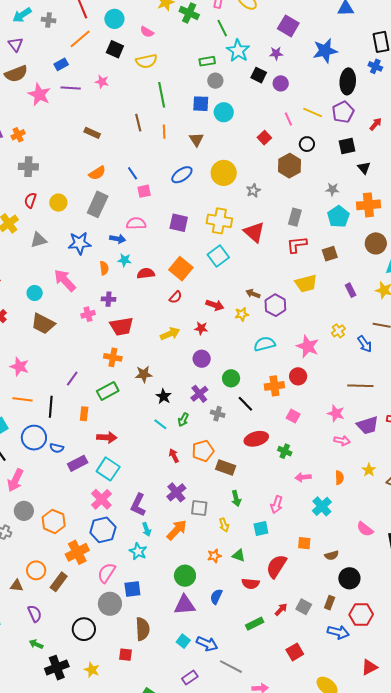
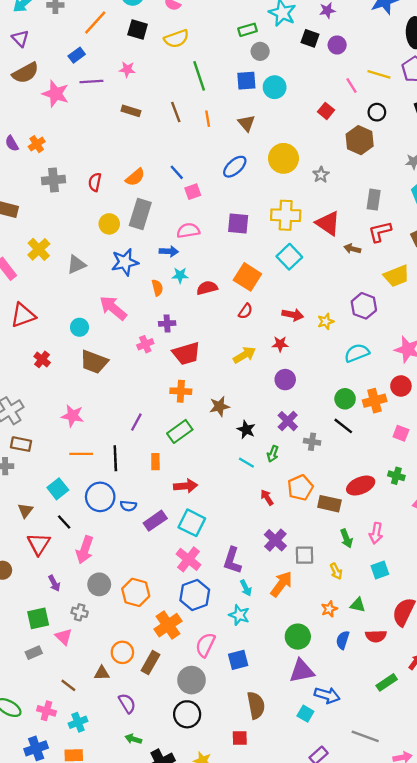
brown rectangle: (92, 133) -> (131, 111), moved
red semicircle: (30, 200) -> (95, 182), moved
yellow circle: (58, 203) -> (109, 224), moved
brown arrow: (253, 294) -> (352, 249), moved
green circle: (231, 378) -> (345, 399), moved
red ellipse: (256, 439) -> (361, 486), moved
pink arrow: (277, 505) -> (376, 533), moved
blue semicircle: (216, 597) -> (343, 640), moved
gray circle: (110, 604) -> (191, 680), moved
blue arrow: (207, 644) -> (327, 695), moved

